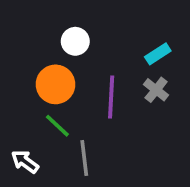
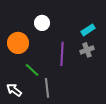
orange circle: (55, 84) -> (18, 43), moved
gray cross: (156, 90) -> (87, 50), turned 32

